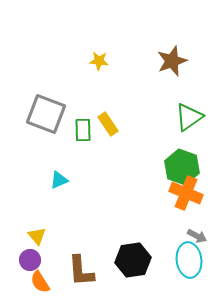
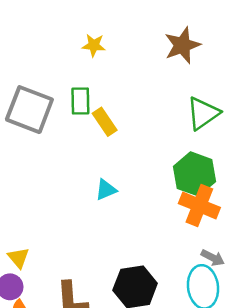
green rectangle: (83, 130) -> (80, 101), moved
cyan triangle: (59, 180) -> (106, 190), moved

